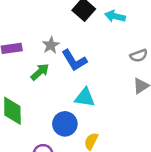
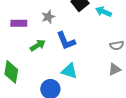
gray star: (51, 45) -> (48, 17), moved

